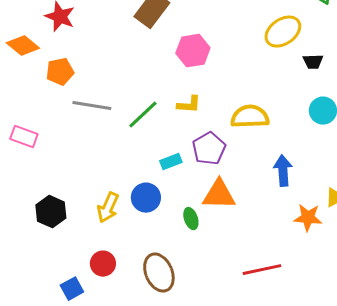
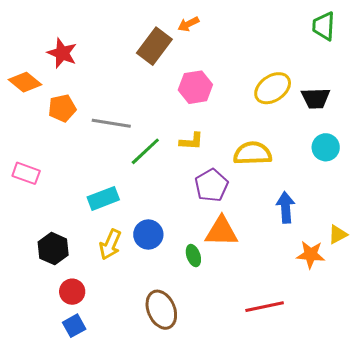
yellow ellipse: (283, 32) -> (273, 88), moved
black trapezoid: (313, 62) -> (316, 98), size x1.4
gray line: (92, 106) -> (111, 123), moved
cyan rectangle: (171, 162) -> (103, 198), moved, size x1.4
red circle: (103, 264) -> (72, 292), moved

